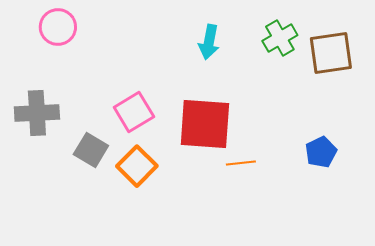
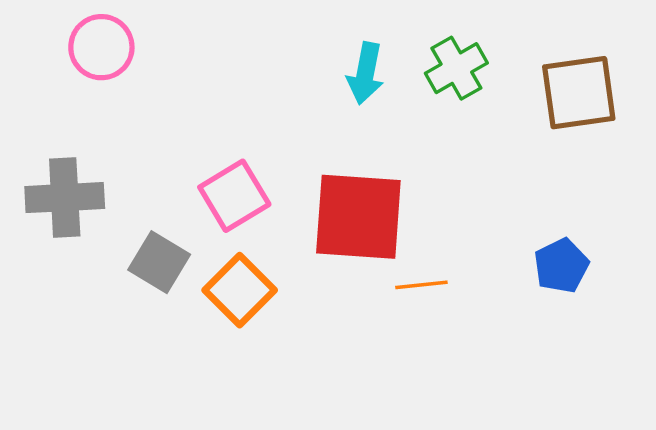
green cross: (280, 38) -> (456, 68), moved

